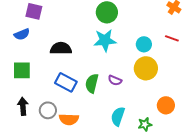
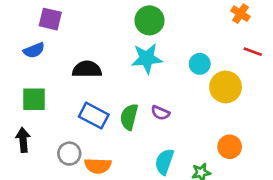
red line: (172, 38) -> (253, 52), moved
yellow circle: (146, 68) -> (226, 87), moved
black arrow: (23, 106) -> (23, 140), moved

